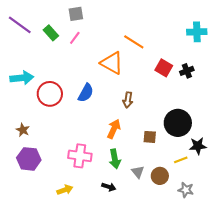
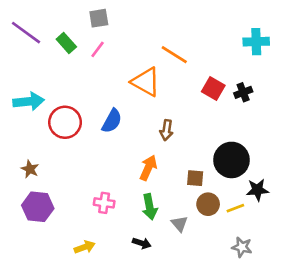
pink cross: (80, 156) -> (104, 203), size x0.7
brown circle: (160, 176) -> (208, 204), moved

